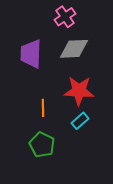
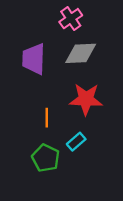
cyan rectangle: (80, 121) -> (76, 142), moved

